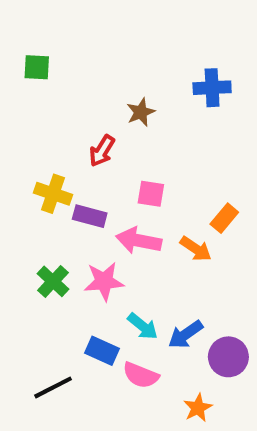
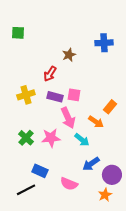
yellow cross: (53, 194) -> (26, 95), turned -36
purple rectangle: (90, 216) -> (55, 97), moved
pink arrow: (139, 241) -> (68, 118), turned -125
cyan arrow: (143, 326) -> (82, 140), moved
blue rectangle: (102, 351) -> (40, 171), moved
orange star: (198, 408) -> (105, 195), moved

